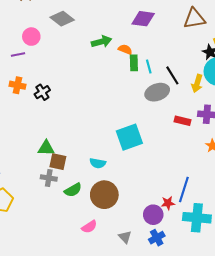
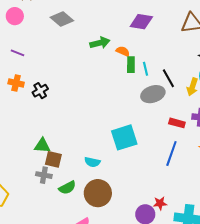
pink circle: (31, 37) -> (15, 16), moved
purple line: (18, 54) -> (17, 53), turned 32
blue line: (184, 190) -> (171, 153), moved

